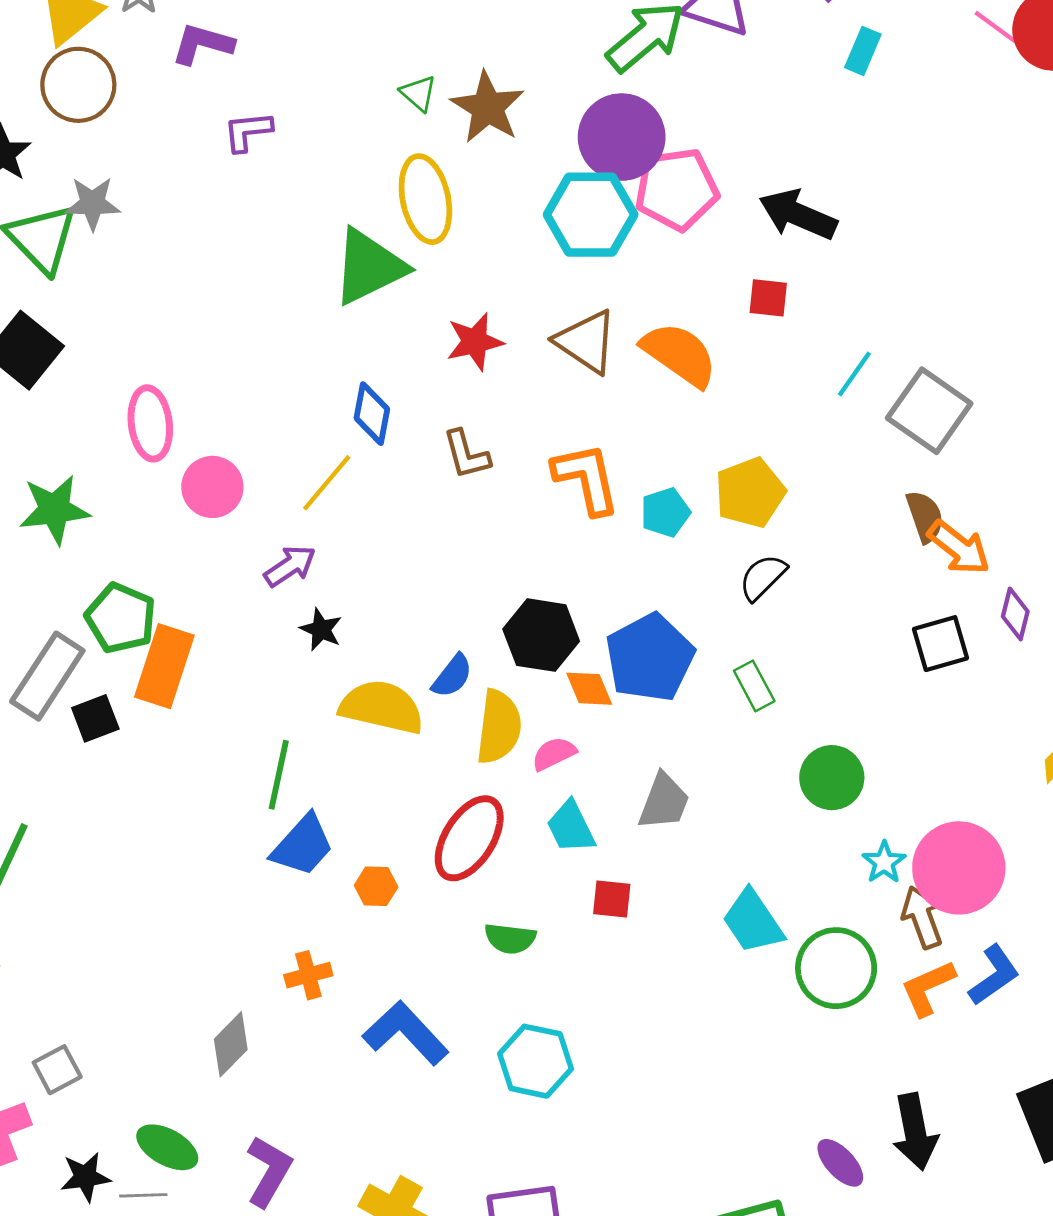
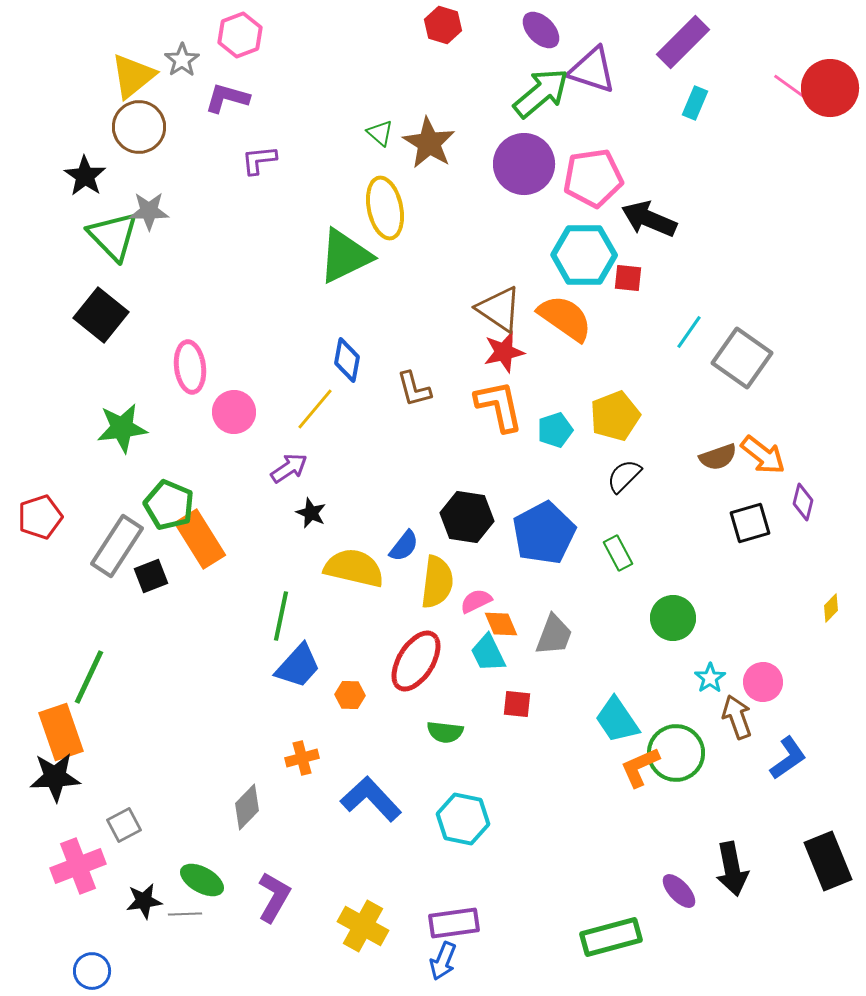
pink pentagon: (677, 189) -> (593, 178), moved
cyan hexagon: (591, 215) -> (584, 255), moved
red star: (475, 342) -> (504, 352), moved
brown semicircle: (925, 517) -> (718, 457), moved, turned 90
orange rectangle: (164, 666) -> (200, 539), turned -50
orange diamond: (589, 689) -> (501, 624), moved
pink circle: (959, 868) -> (763, 682), size x0.6
orange L-shape: (928, 988) -> (640, 767), moved

